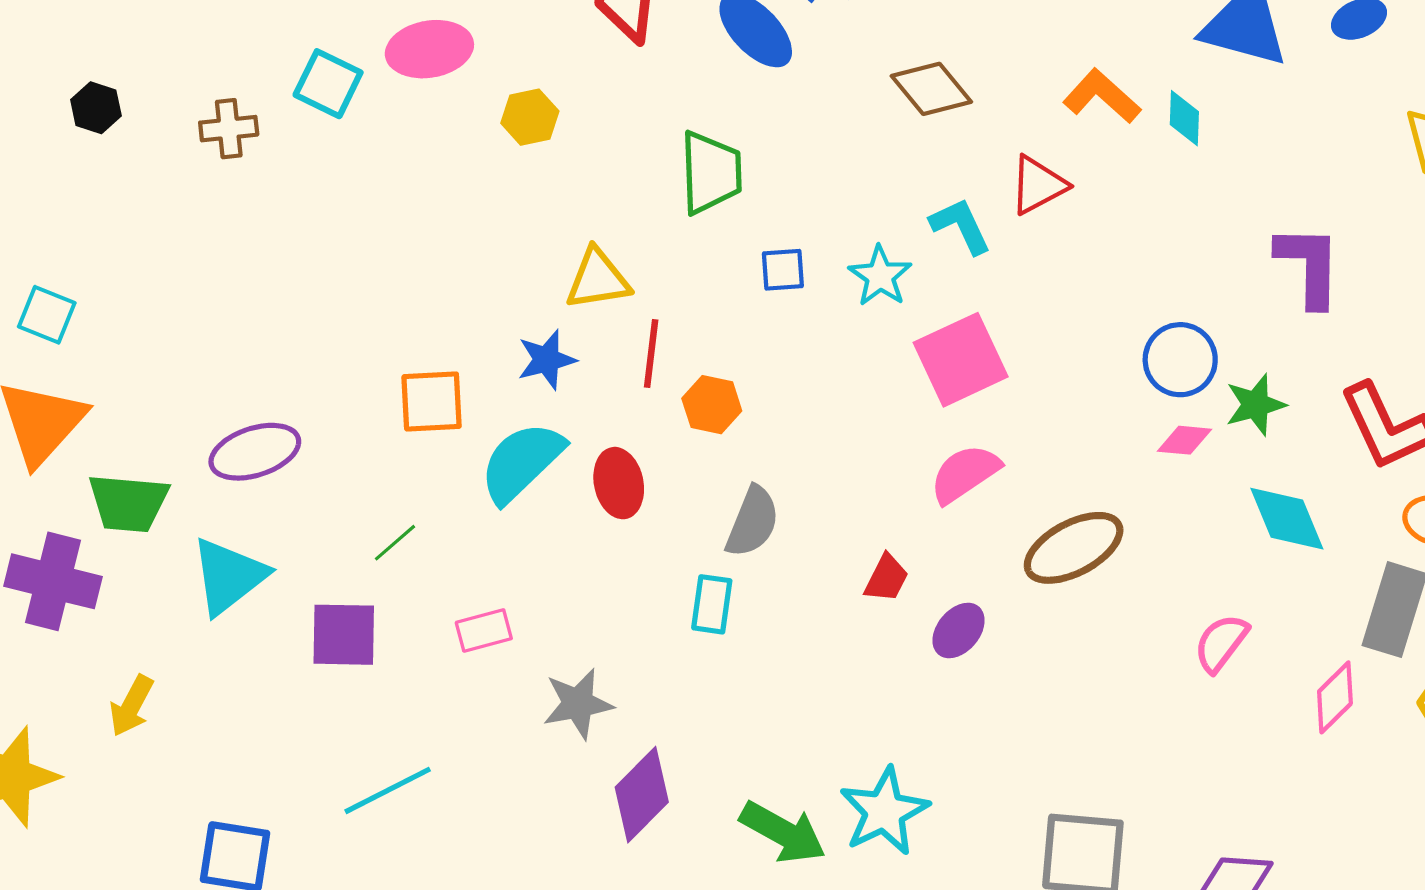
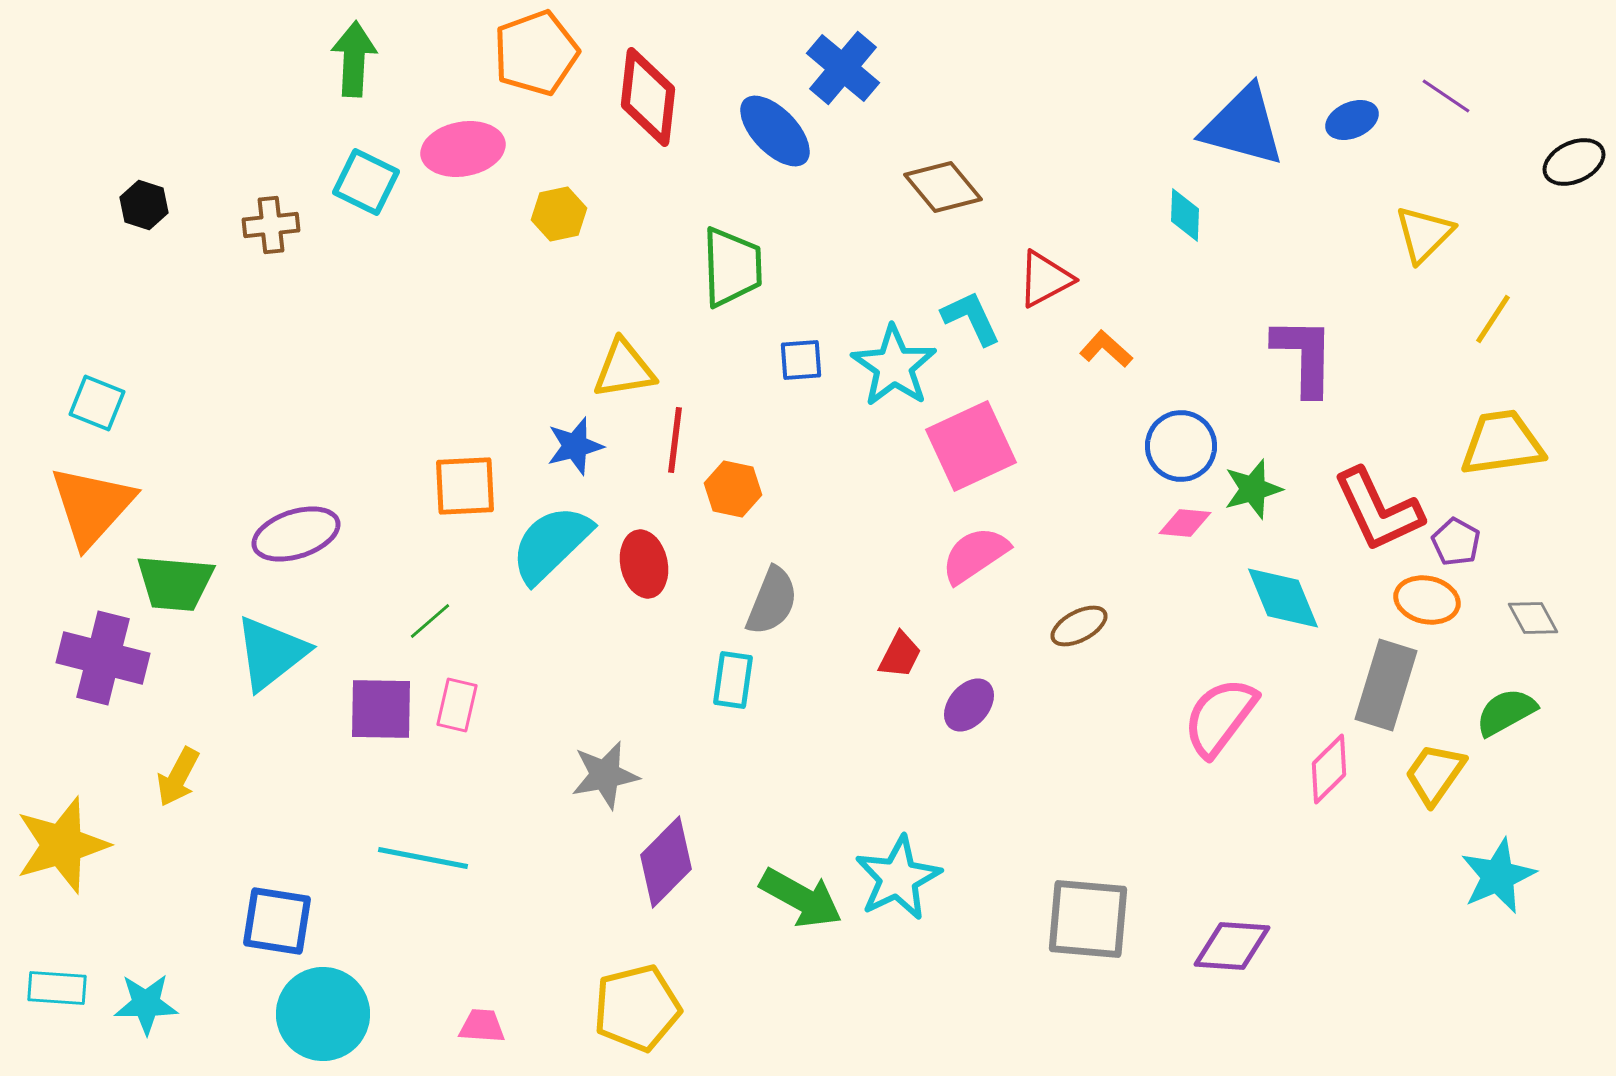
orange L-shape: (1102, 96) -> (1106, 349), moved, size x0.7
cyan star: (880, 276) -> (894, 366), size x1.4
brown ellipse: (1074, 548) -> (1079, 626), size x0.6
pink rectangle: (484, 630) -> (457, 705), moved, turned -62
pink semicircle: (1221, 643) -> (1220, 717), size x1.4
cyan line: (388, 790) -> (423, 858), turned 38

